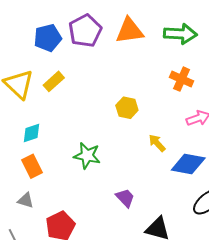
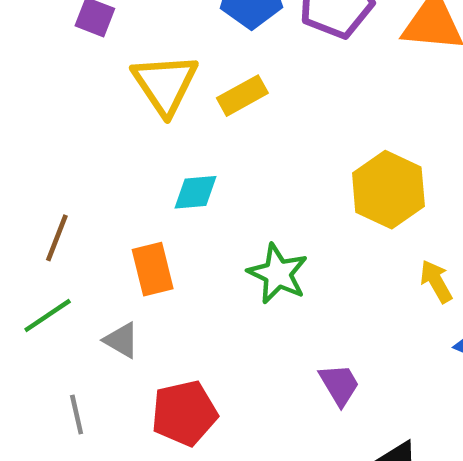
yellow hexagon: (127, 108) -> (388, 190), size x1.5
cyan diamond: (31, 133) -> (195, 192), moved

